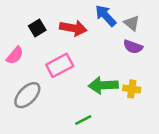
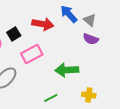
black square: (37, 28) -> (14, 34), moved
yellow cross: (132, 89) -> (89, 95), moved

